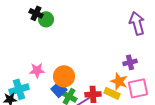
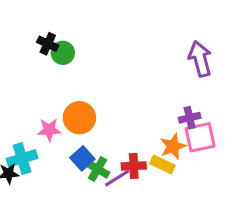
orange circle: (64, 76) -> (79, 118), moved
orange star: (119, 81) -> (173, 146), turned 30
pink square: (138, 88) -> (200, 137), moved

